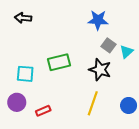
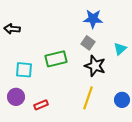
black arrow: (23, 18) -> (12, 29), moved
gray square: (109, 45) -> (88, 43), moved

